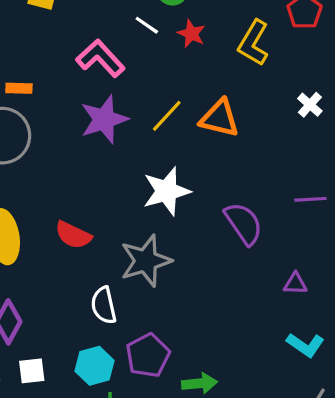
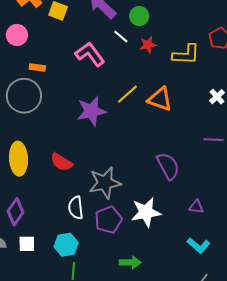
red star: (191, 34) -> (148, 45), turned 30
yellow L-shape: (253, 43) -> (186, 54), turned -124
purple star: (104, 119) -> (91, 111), moved
white star: (167, 191) -> (146, 212), moved
purple line: (310, 199) -> (214, 140), moved
purple pentagon: (148, 355) -> (108, 220), moved

